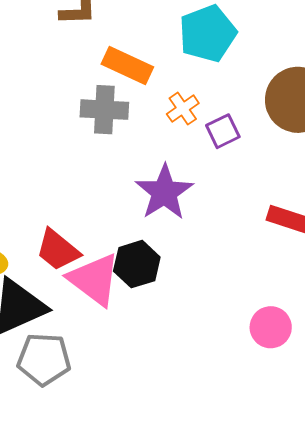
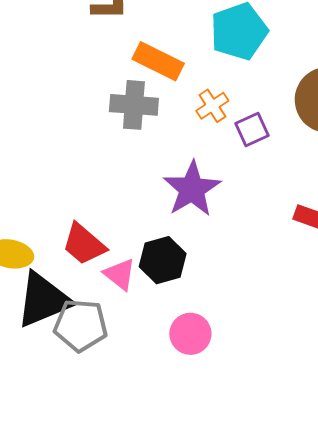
pink triangle: (94, 279) -> (120, 274), size x0.6
pink circle: (271, 327) -> (190, 334), moved
gray pentagon: (44, 359) -> (81, 325), moved

